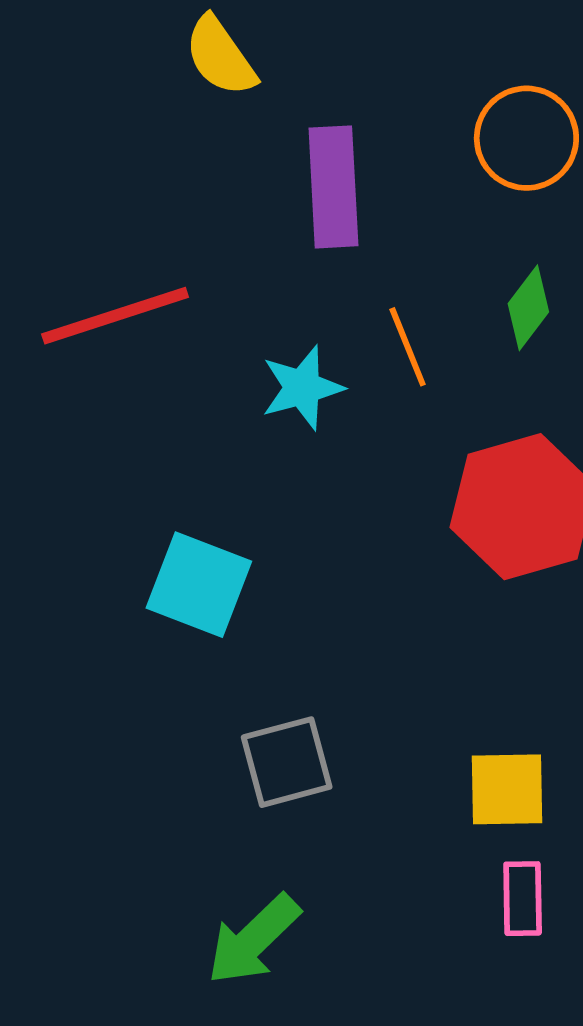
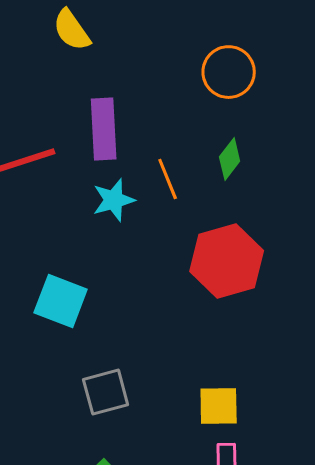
purple rectangle: (333, 187) -> (104, 129), moved

